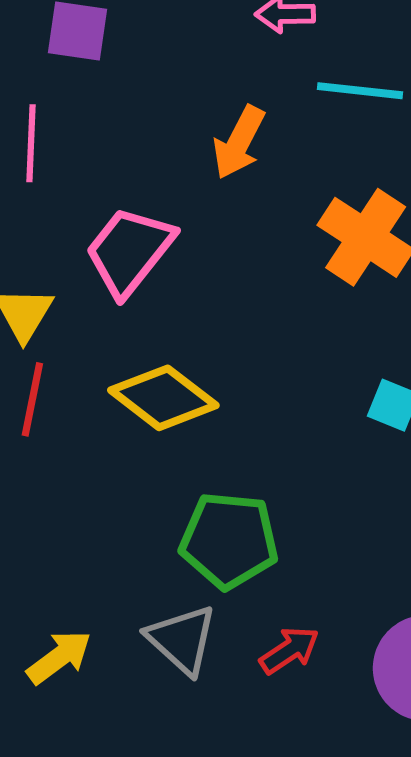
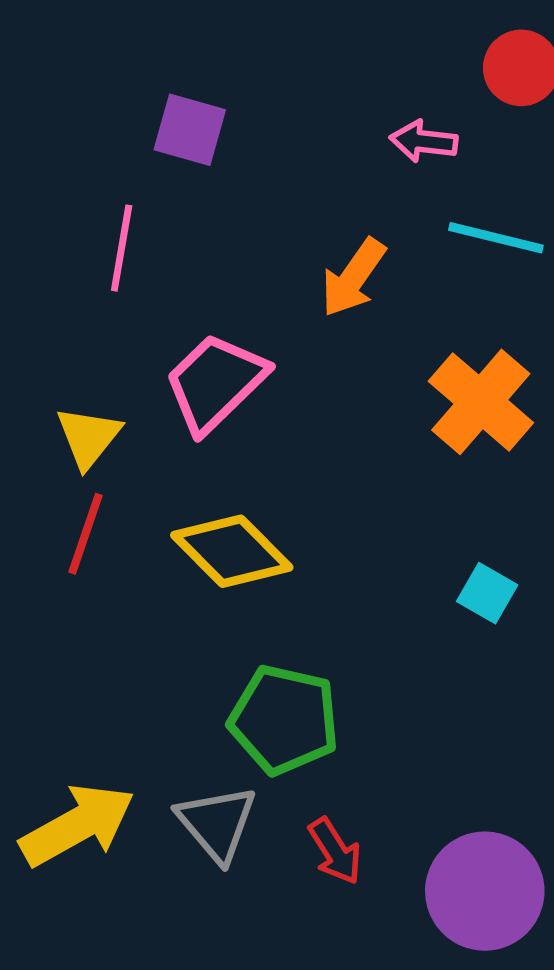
red arrow: (289, 650) -> (335, 851), turned 84
yellow arrow: (59, 657) -> (77, 825), size x1.5

